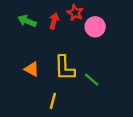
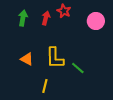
green arrow: (27, 21) -> (23, 18), turned 77
pink circle: (95, 27) -> (96, 21), moved

